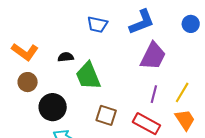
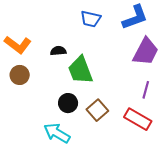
black circle: (53, 107) -> (68, 103), moved, size x0.7
brown square: (106, 115) -> (97, 110), turned 30

